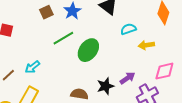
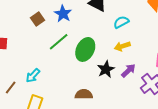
yellow arrow: (146, 45) -> (122, 46), moved
black star: (105, 86) -> (106, 69), moved

